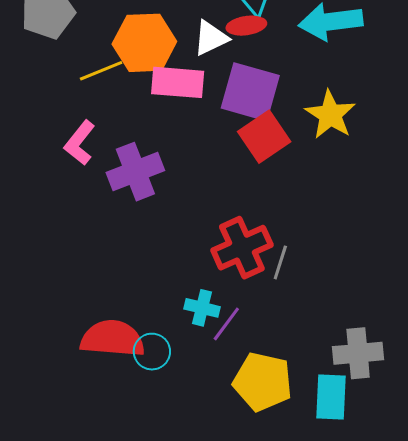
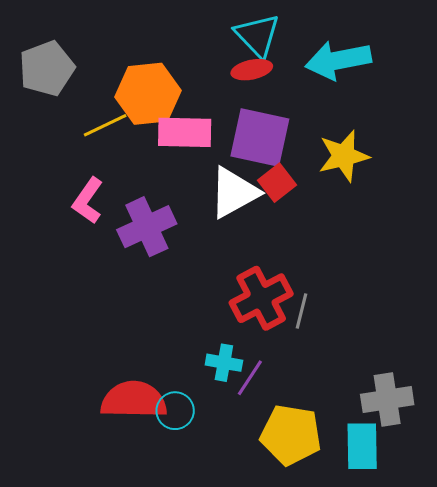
white triangle: (211, 38) -> (234, 192), moved, size x1.4
yellow star: (330, 115) -> (344, 156), turned 30
red square: (264, 137) -> (277, 183), size x0.7

